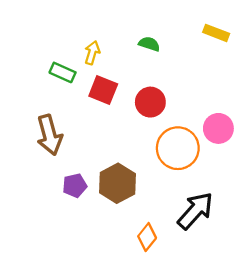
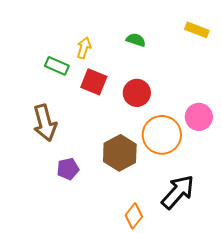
brown hexagon: (117, 183) -> (120, 153), moved

